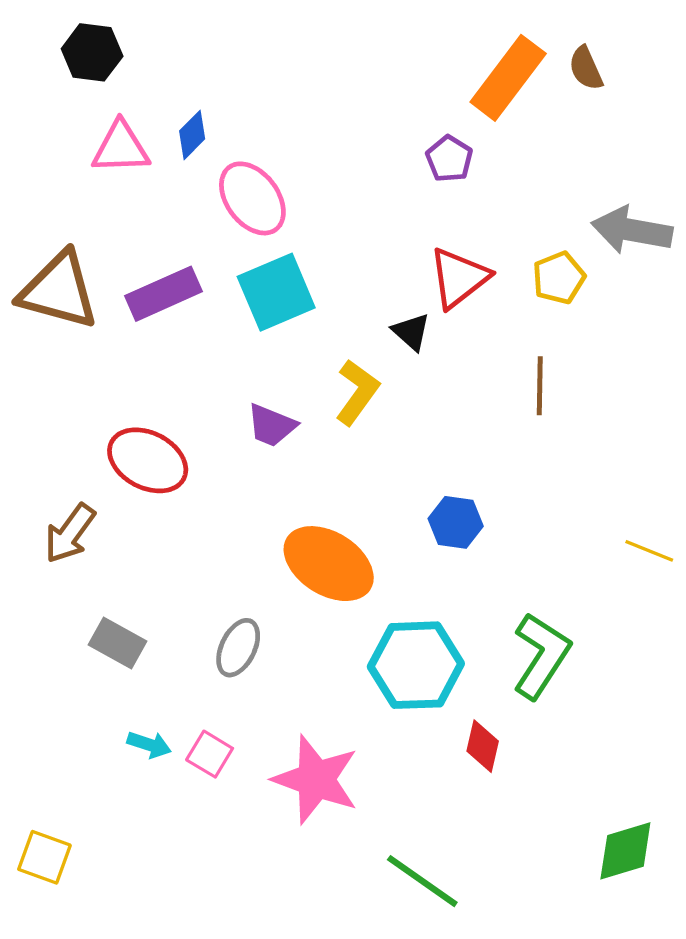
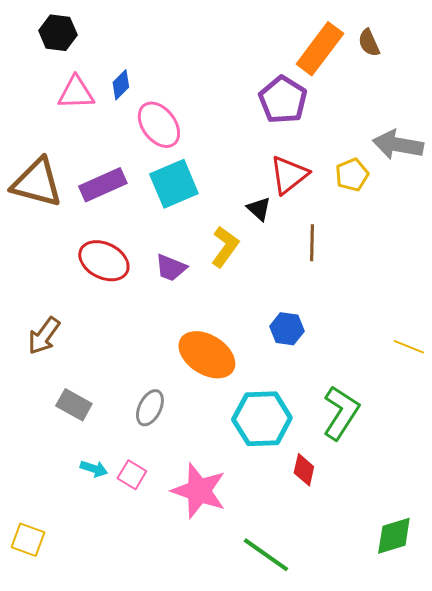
purple pentagon: (449, 159) -> (283, 100), size x1.6
brown line: (540, 386) -> (312, 243), moved
red ellipse: (148, 460) -> (104, 261), moved

